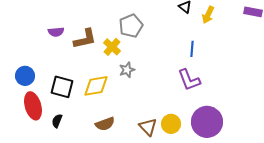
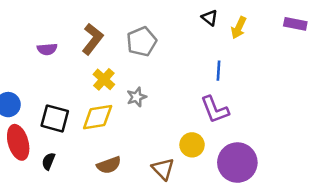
brown L-shape: (85, 39) -> (92, 39), moved, turned -40
yellow cross: (112, 47) -> (104, 79), moved
yellow circle: (171, 124) -> (192, 145), moved

